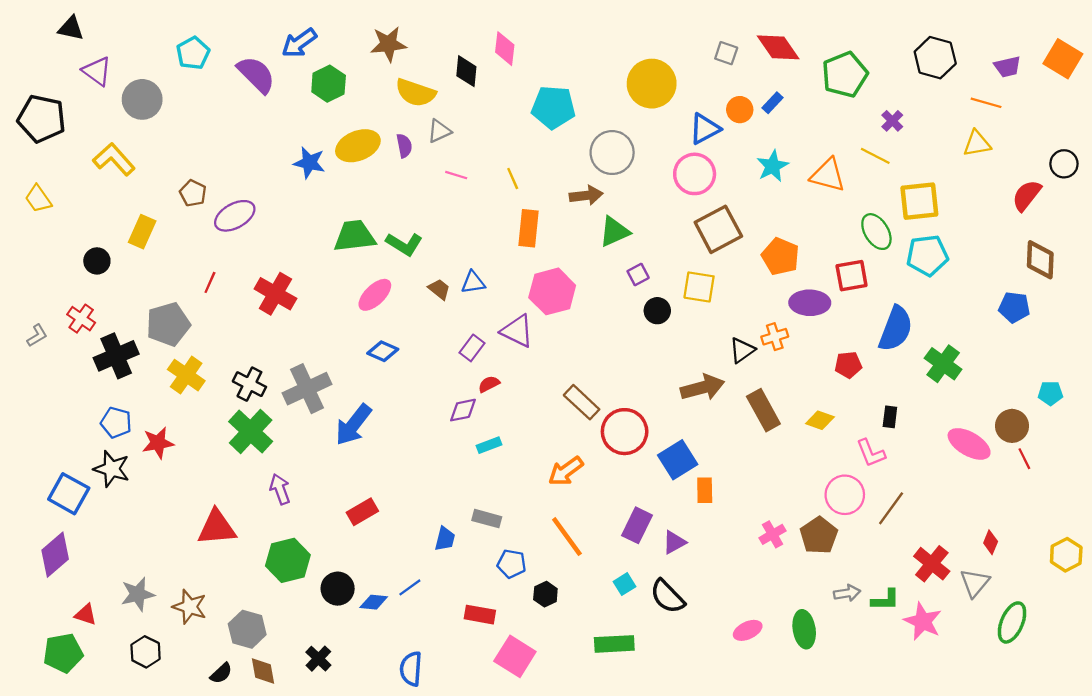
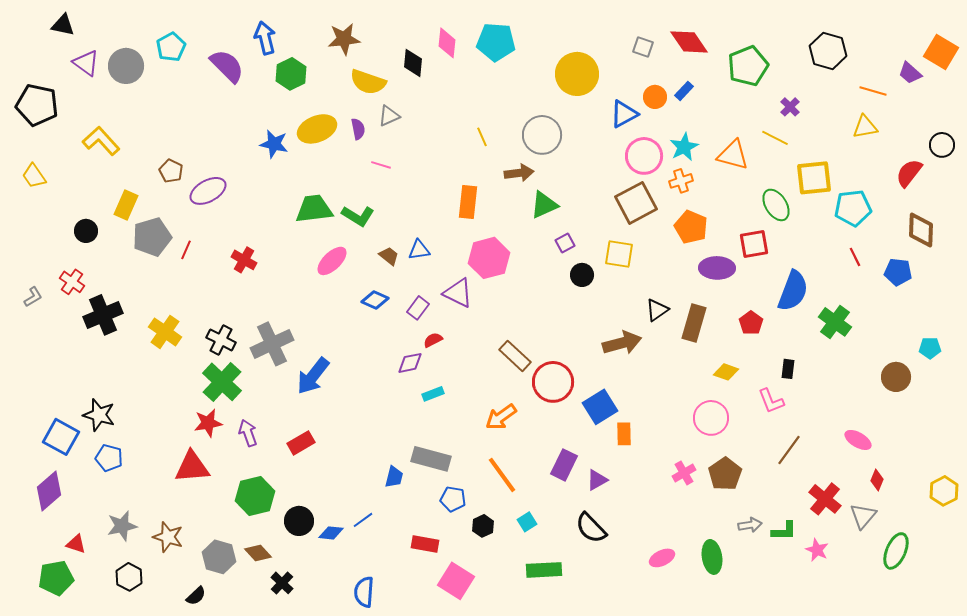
blue arrow: (299, 43) -> (265, 38), turned 112
purple trapezoid: (1007, 67) -> (910, 73), moved, turned 55
gray circle: (142, 99) -> (126, 66), moved
cyan pentagon: (553, 107) -> (496, 42), moved
pink circle: (695, 174) -> (644, 156), moved
pink line: (456, 175) -> (381, 165), moved
yellow line: (513, 178) -> (482, 137), moved
cyan pentagon: (927, 255) -> (853, 208), moved
red cross: (275, 294) -> (244, 260), size x0.7
gray pentagon: (168, 324) -> (152, 237), moved
orange cross: (775, 337) -> (681, 181), moved
blue diamond: (383, 351) -> (375, 300), moved
red pentagon: (848, 365) -> (751, 323), turned -30
brown rectangle: (763, 410) -> (694, 323), moved, turned 45
blue pentagon: (116, 423) -> (109, 458), moved
red star: (158, 443) -> (208, 423), moved
pink ellipse: (969, 444) -> (858, 440), moved, size x0.7
red line: (1024, 459) -> (855, 257), moved
pink circle: (845, 495) -> (711, 418), moved
red rectangle: (362, 512) -> (301, 443), moved
gray rectangle: (487, 519) -> (431, 459), size x1.5
cyan square: (625, 584) -> (527, 522), moved
pink star: (923, 621) -> (817, 550), size x0.7
brown diamond: (263, 671) -> (258, 553), moved, turned -32

